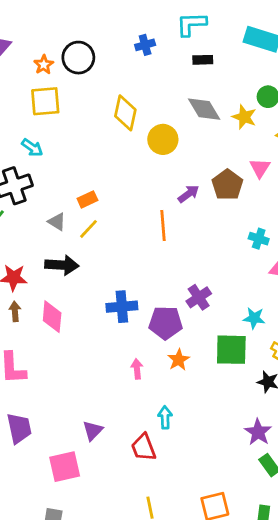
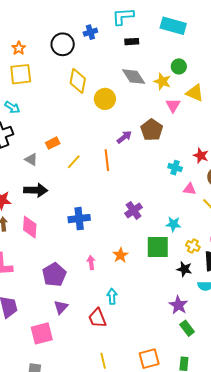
black circle: (78, 58) -> (63, 44), moved
pink triangle: (260, 168) -> (173, 105), moved
yellow line: (89, 229) -> (74, 162), moved
purple pentagon: (166, 323) -> (54, 275), moved, turned -30

